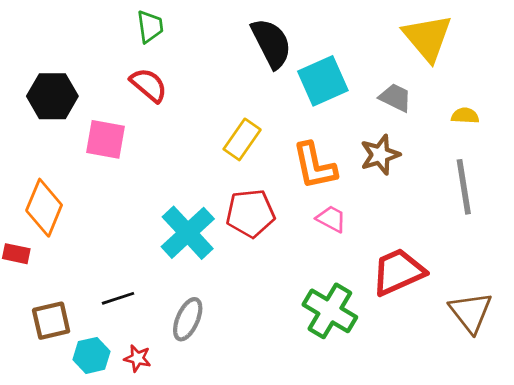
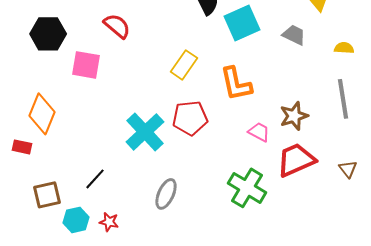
brown star: (380, 155) -> (294, 116), moved
pink trapezoid: (331, 219) -> (259, 132), moved
black line: (118, 298) -> (95, 179), turned -30
brown triangle: (471, 312) -> (348, 169), moved, size x0.6
gray ellipse: (188, 319) -> (166, 194), moved

